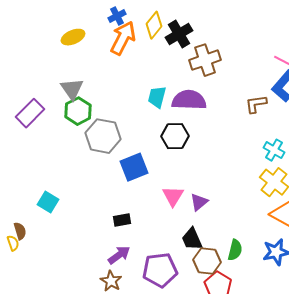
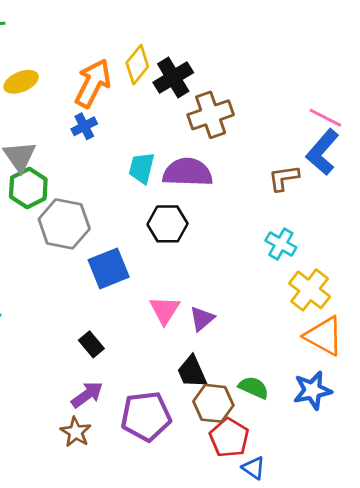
blue cross: (117, 16) -> (84, 126), moved
cyan cross: (274, 150) -> (281, 244), moved
black rectangle: (122, 220) -> (91, 344), turned 60
green semicircle: (235, 250) -> (254, 388), turned -80

